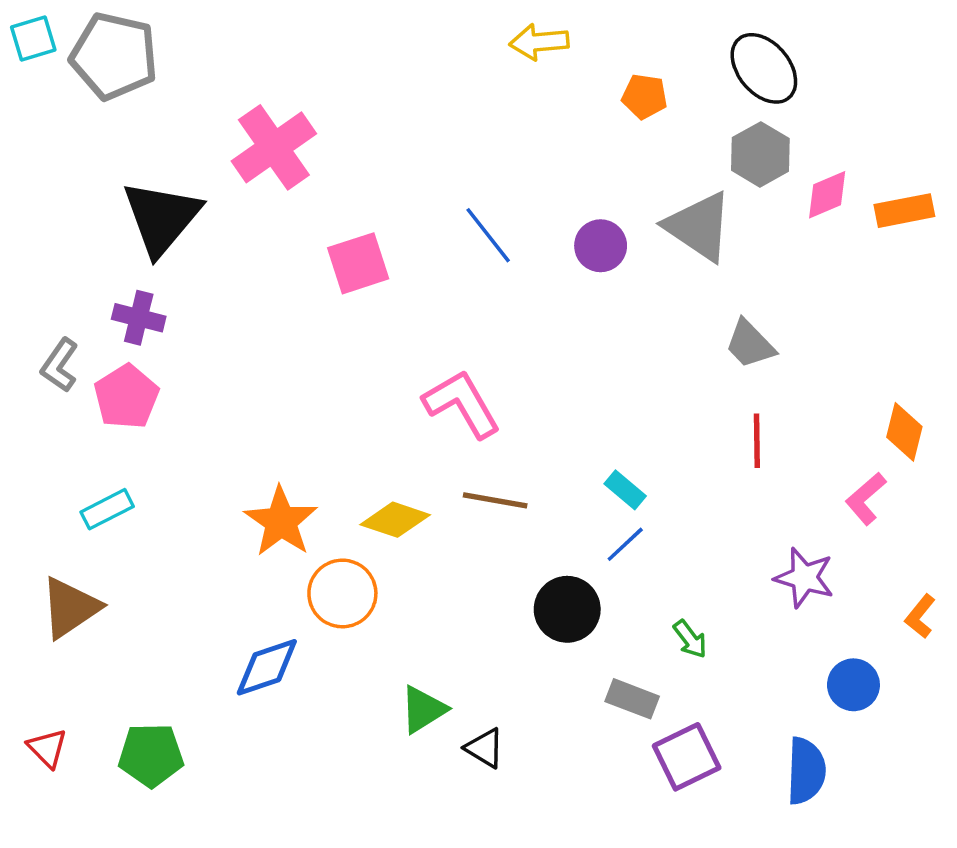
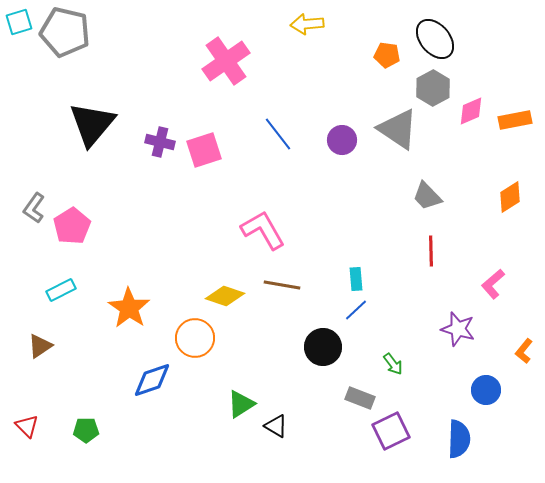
orange pentagon: (644, 96) -> (387, 55), moved
pink cross: (274, 147) -> (226, 61), moved
purple cross: (139, 318) -> (160, 142), moved
orange diamond: (904, 432) -> (510, 197), moved, turned 44
cyan rectangle: (625, 490) -> (356, 279), turned 45
orange star: (281, 521) -> (129, 308), moved
brown triangle: (70, 608) -> (40, 346), size x0.7
green pentagon: (151, 755) -> (86, 430), size x0.7

